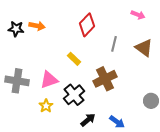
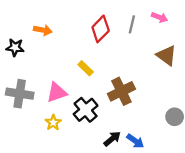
black star: (16, 29) -> (15, 47), moved
gray line: (114, 44) -> (132, 24), moved
black arrow: (88, 120) -> (112, 139), moved

